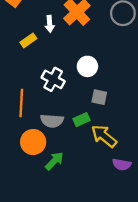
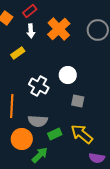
white arrow: (50, 24) -> (31, 31), moved
green rectangle: (82, 120) -> (55, 134), moved

